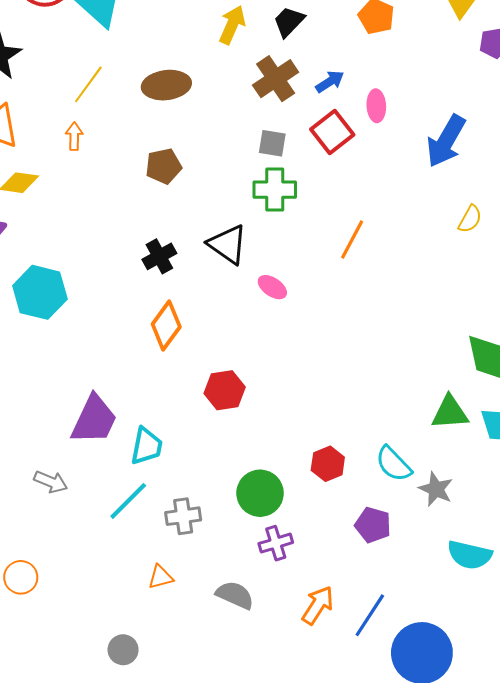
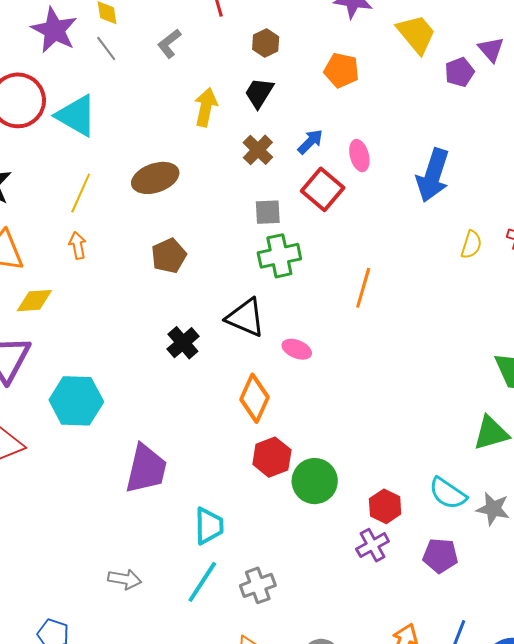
brown cross: (276, 79) -> (258, 150), size x0.7
orange diamond: (166, 326) -> (255, 398), moved
purple trapezoid: (94, 420) -> (146, 469), moved
green circle: (260, 493) -> (315, 481), moved
purple cross: (276, 543) -> (373, 545), moved

